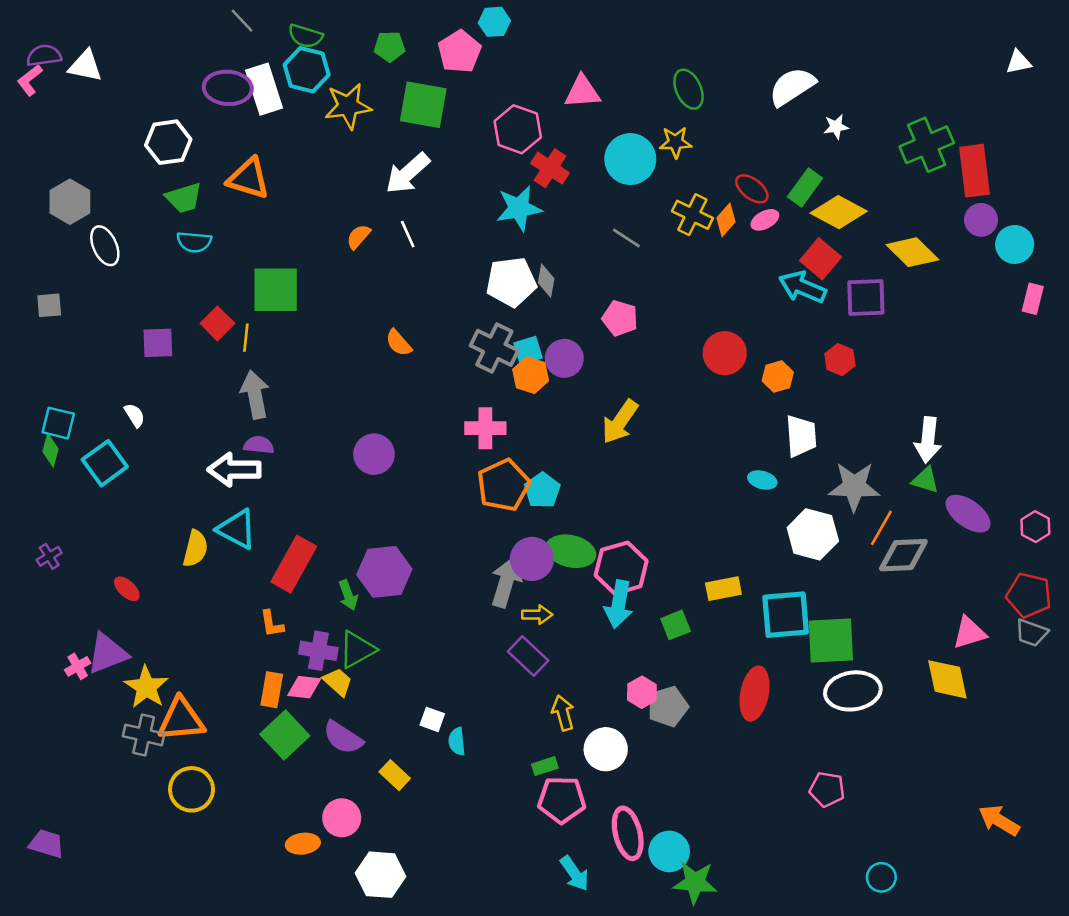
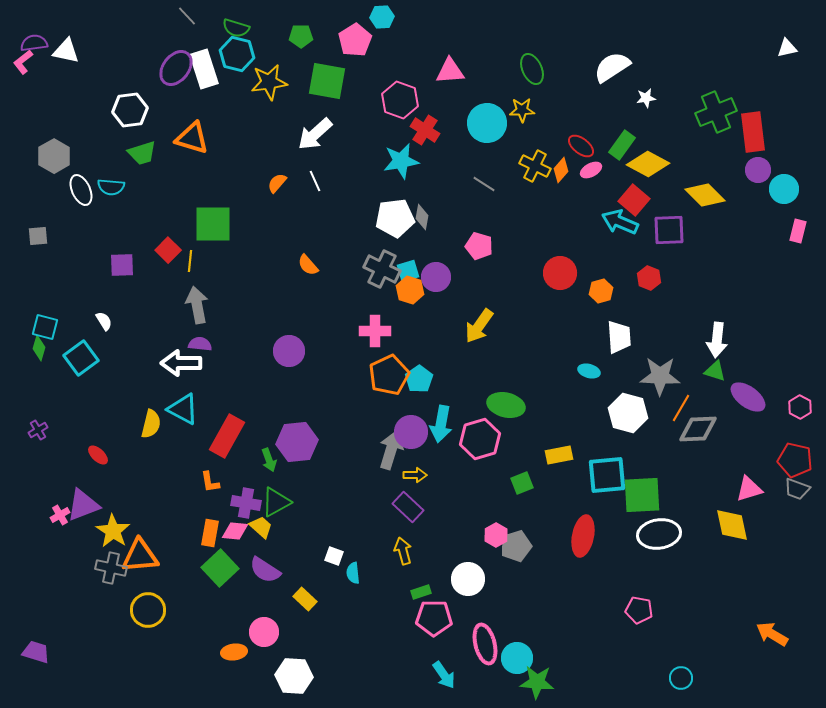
purple ellipse: (228, 88) -> (176, 68), turned -57
cyan semicircle: (194, 242) -> (111, 187), moved
green ellipse: (571, 551) -> (506, 405), moved
cyan arrow: (619, 604) -> (441, 424), moved
yellow arrow: (563, 713) -> (403, 551), moved

